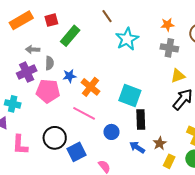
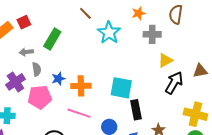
red square: (51, 20) -> (24, 22), moved
orange star: (167, 25) -> (139, 13), moved
gray arrow: (33, 49) -> (26, 52), moved
orange cross: (90, 87) -> (81, 86), turned -30

